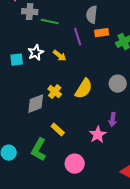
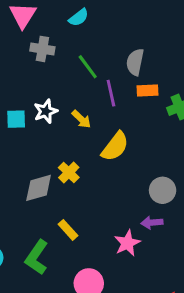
green line: (50, 22) -> (88, 67), moved, turned 36
gray circle: (118, 84) -> (163, 190), moved
yellow semicircle: (84, 89) -> (115, 147), moved
purple arrow: (113, 120) -> (152, 223), turned 72

